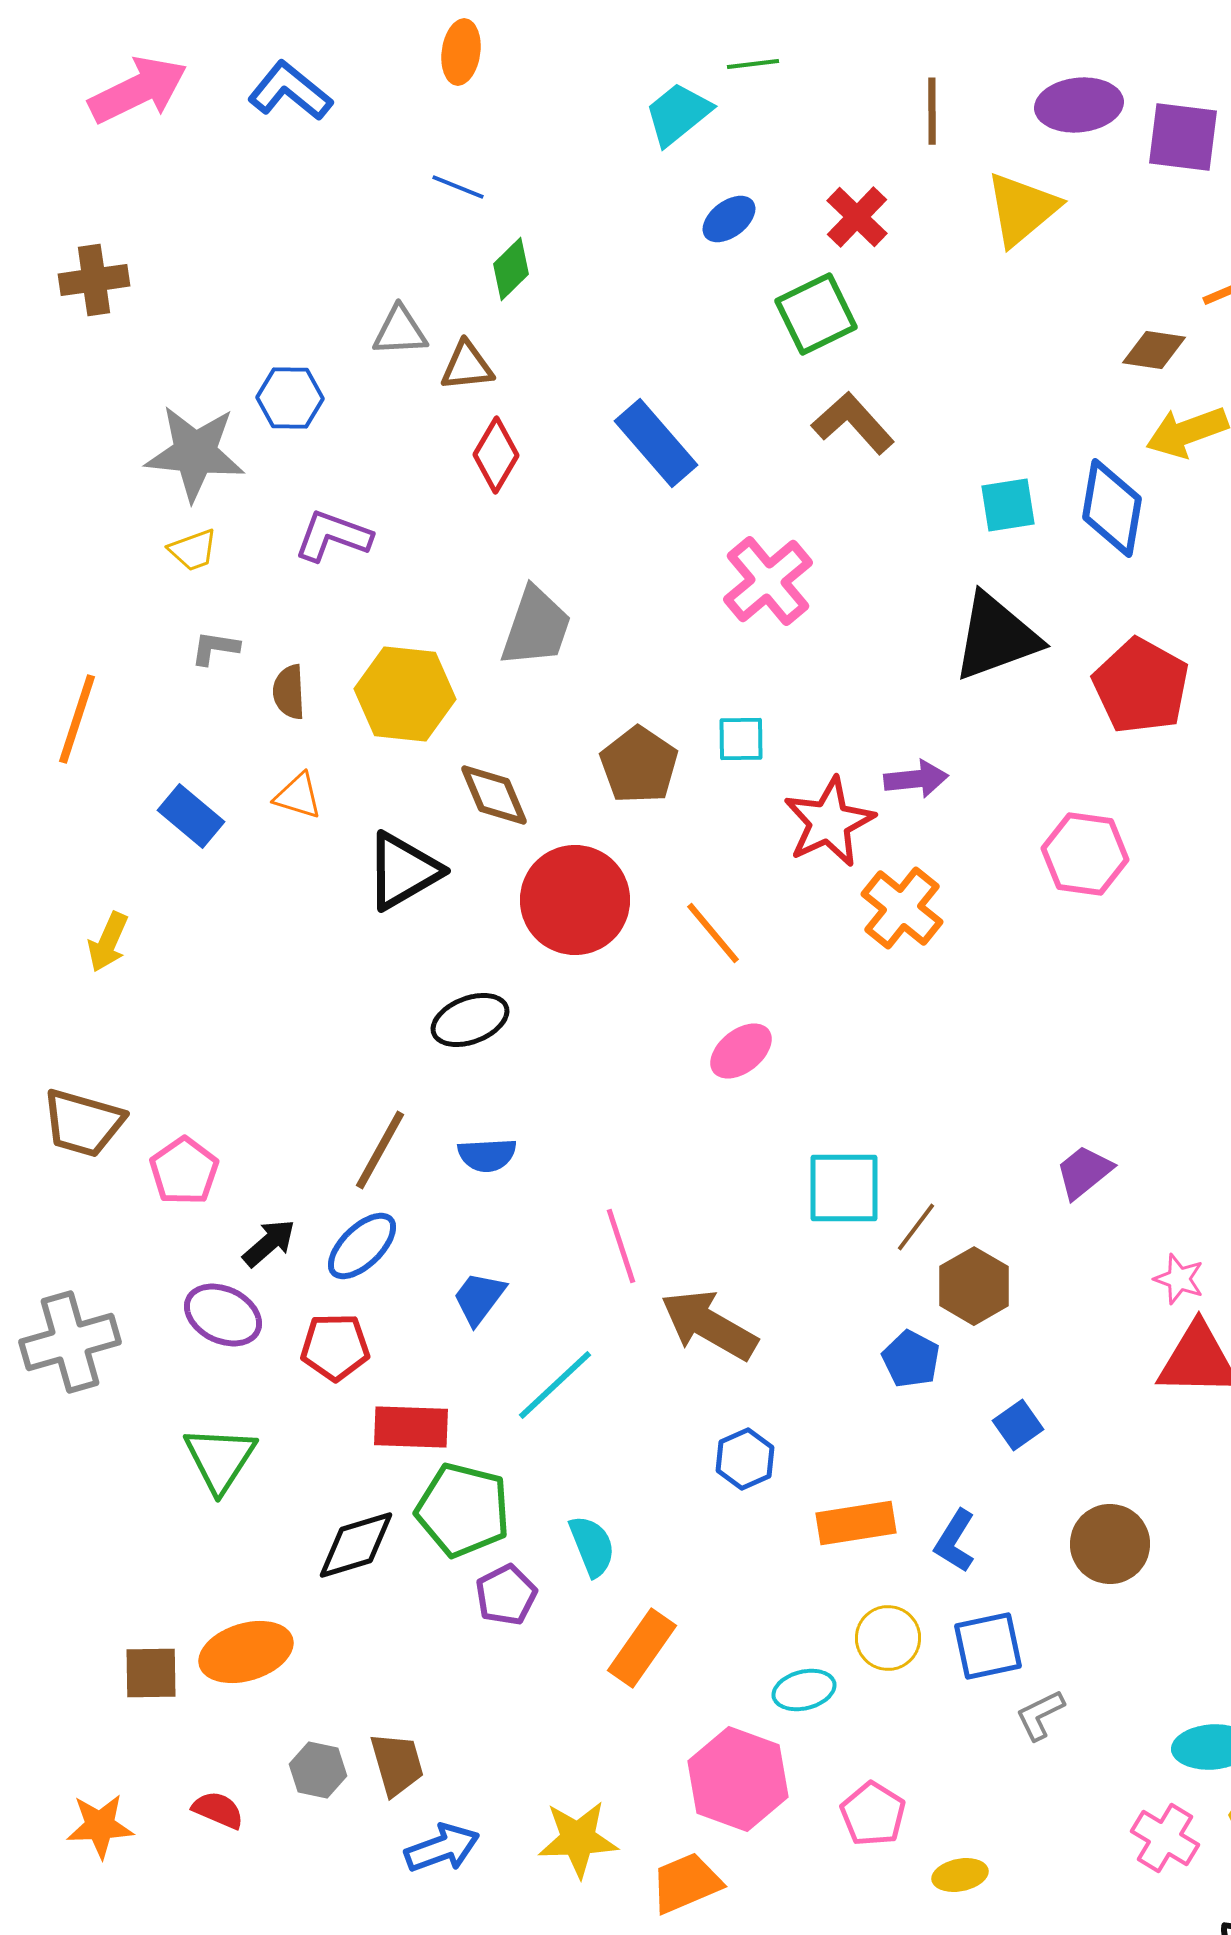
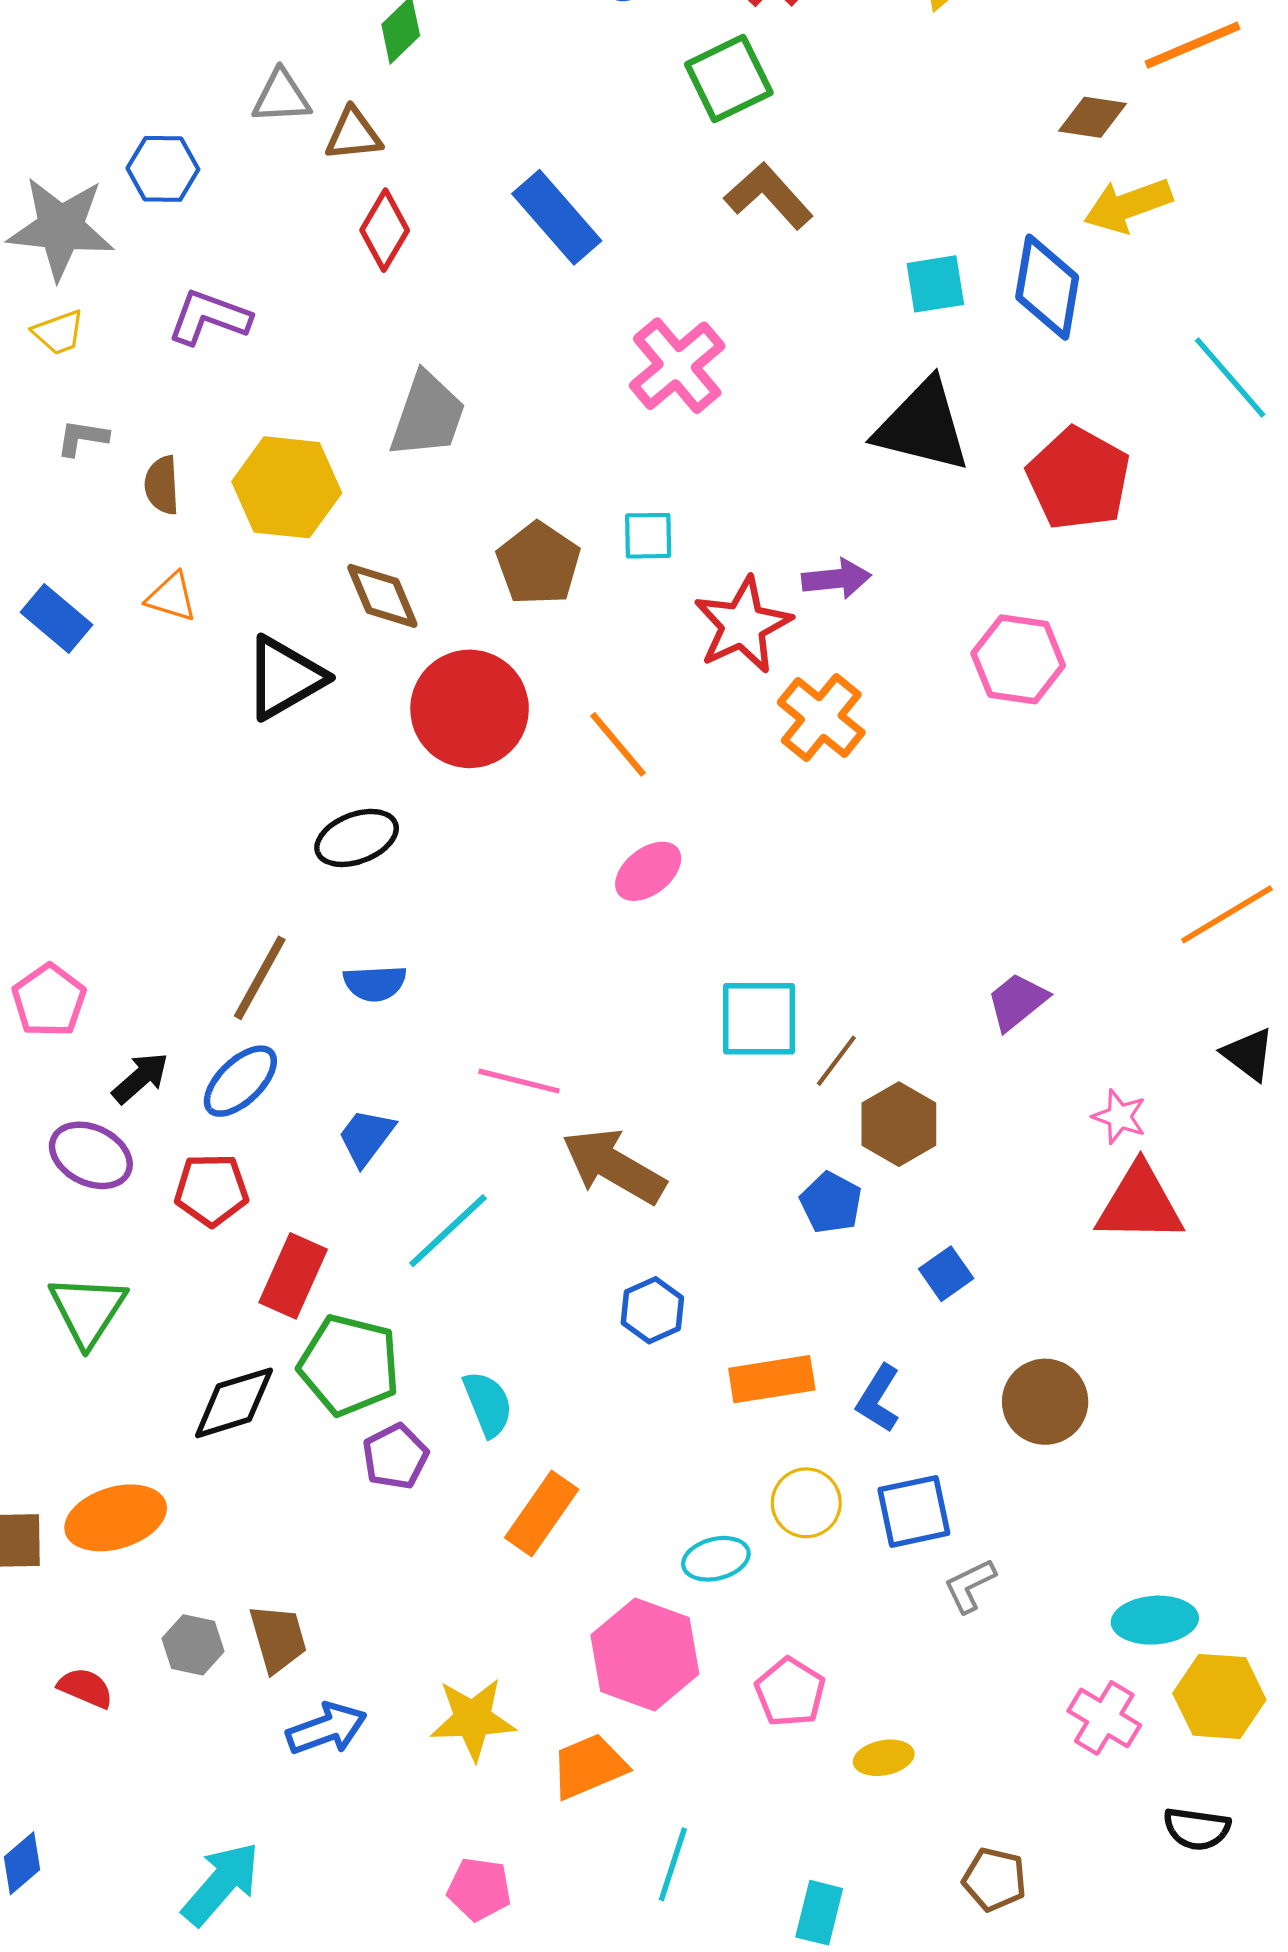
black triangle: (996, 637) -> (922, 426), turned 34
pink line: (621, 1246) -> (519, 1081), turned -58
red rectangle: (411, 1427) -> (293, 1276), turned -68

